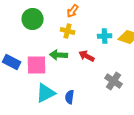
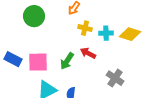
yellow cross: (68, 31) -> (85, 28), moved
green arrow: (59, 55) -> (67, 61), moved, turned -60

